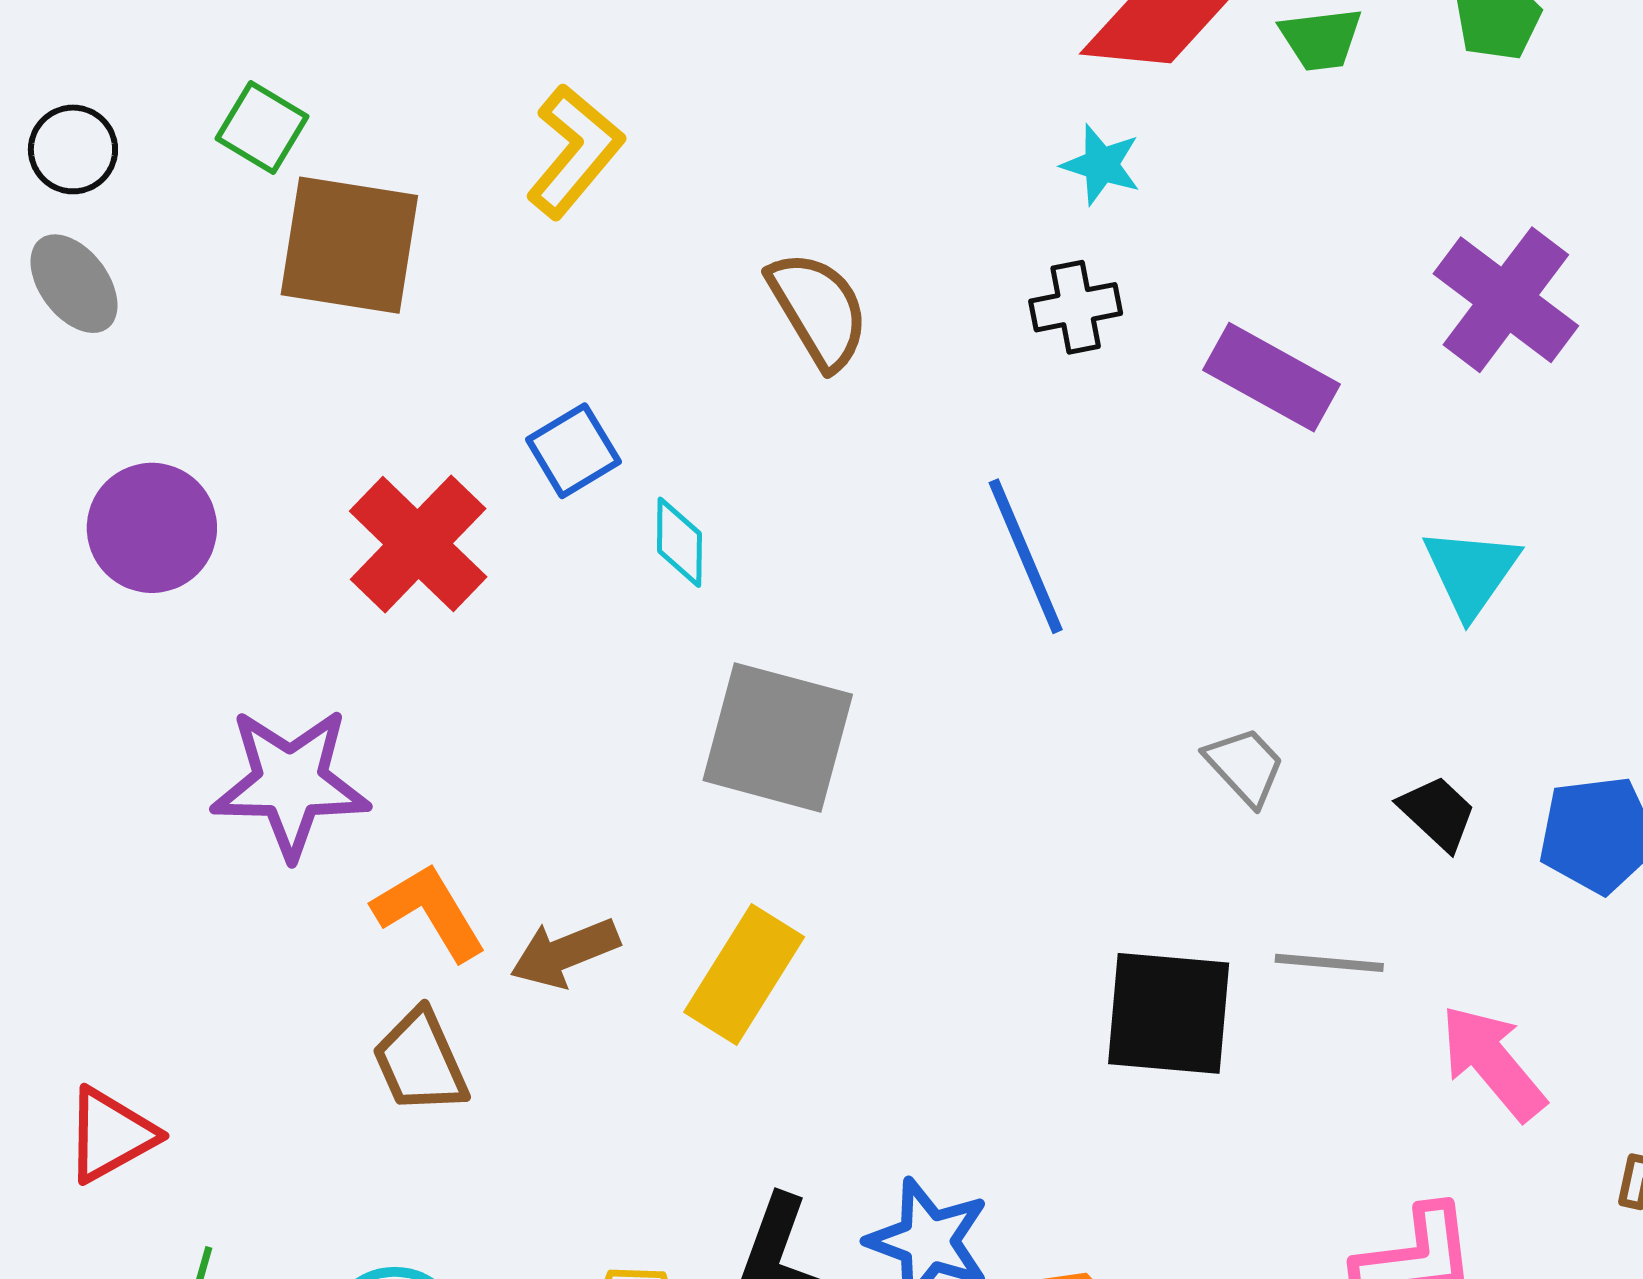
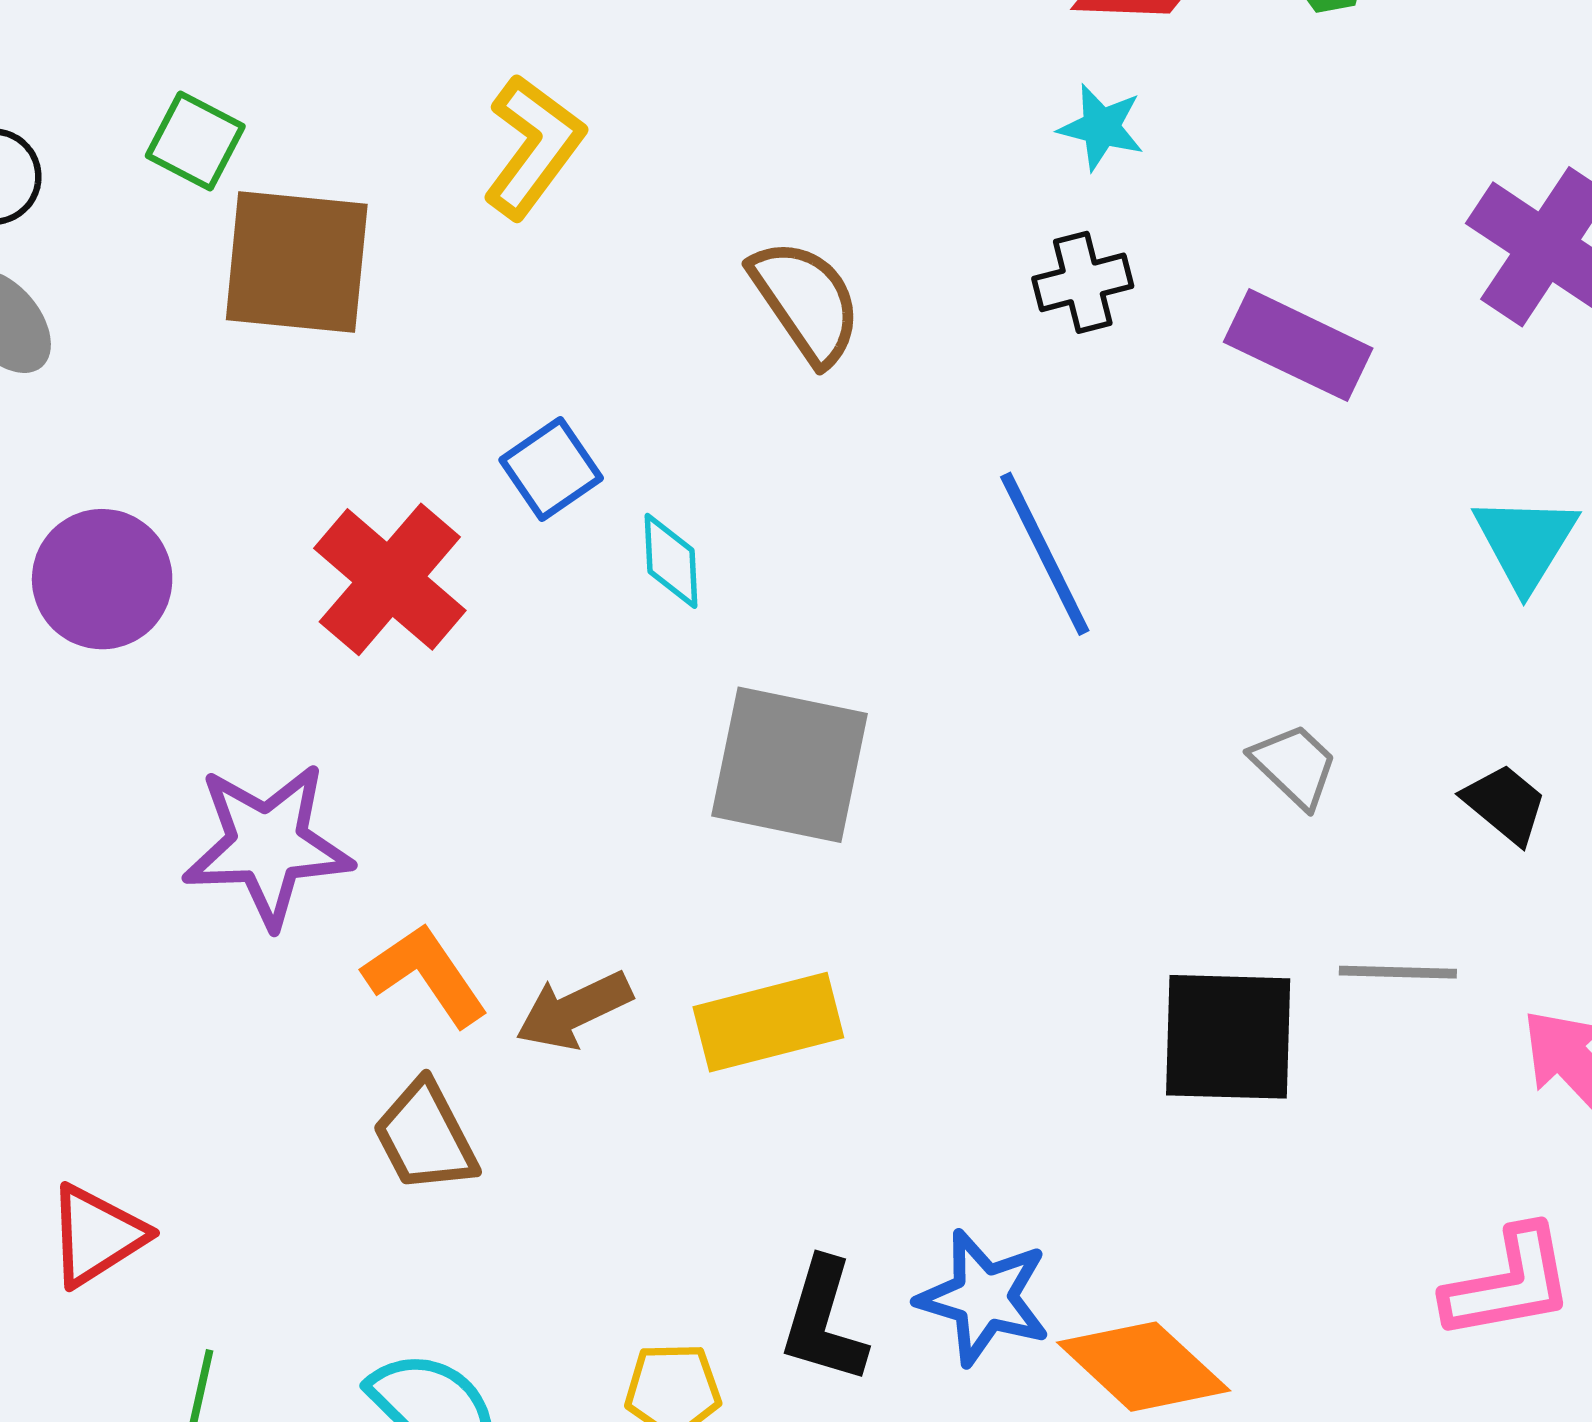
yellow rectangle: (744, 975) -> (768, 1022), turned 47

